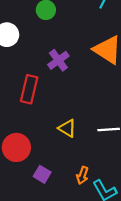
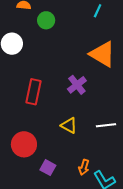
purple cross: (58, 60) -> (77, 85), moved

